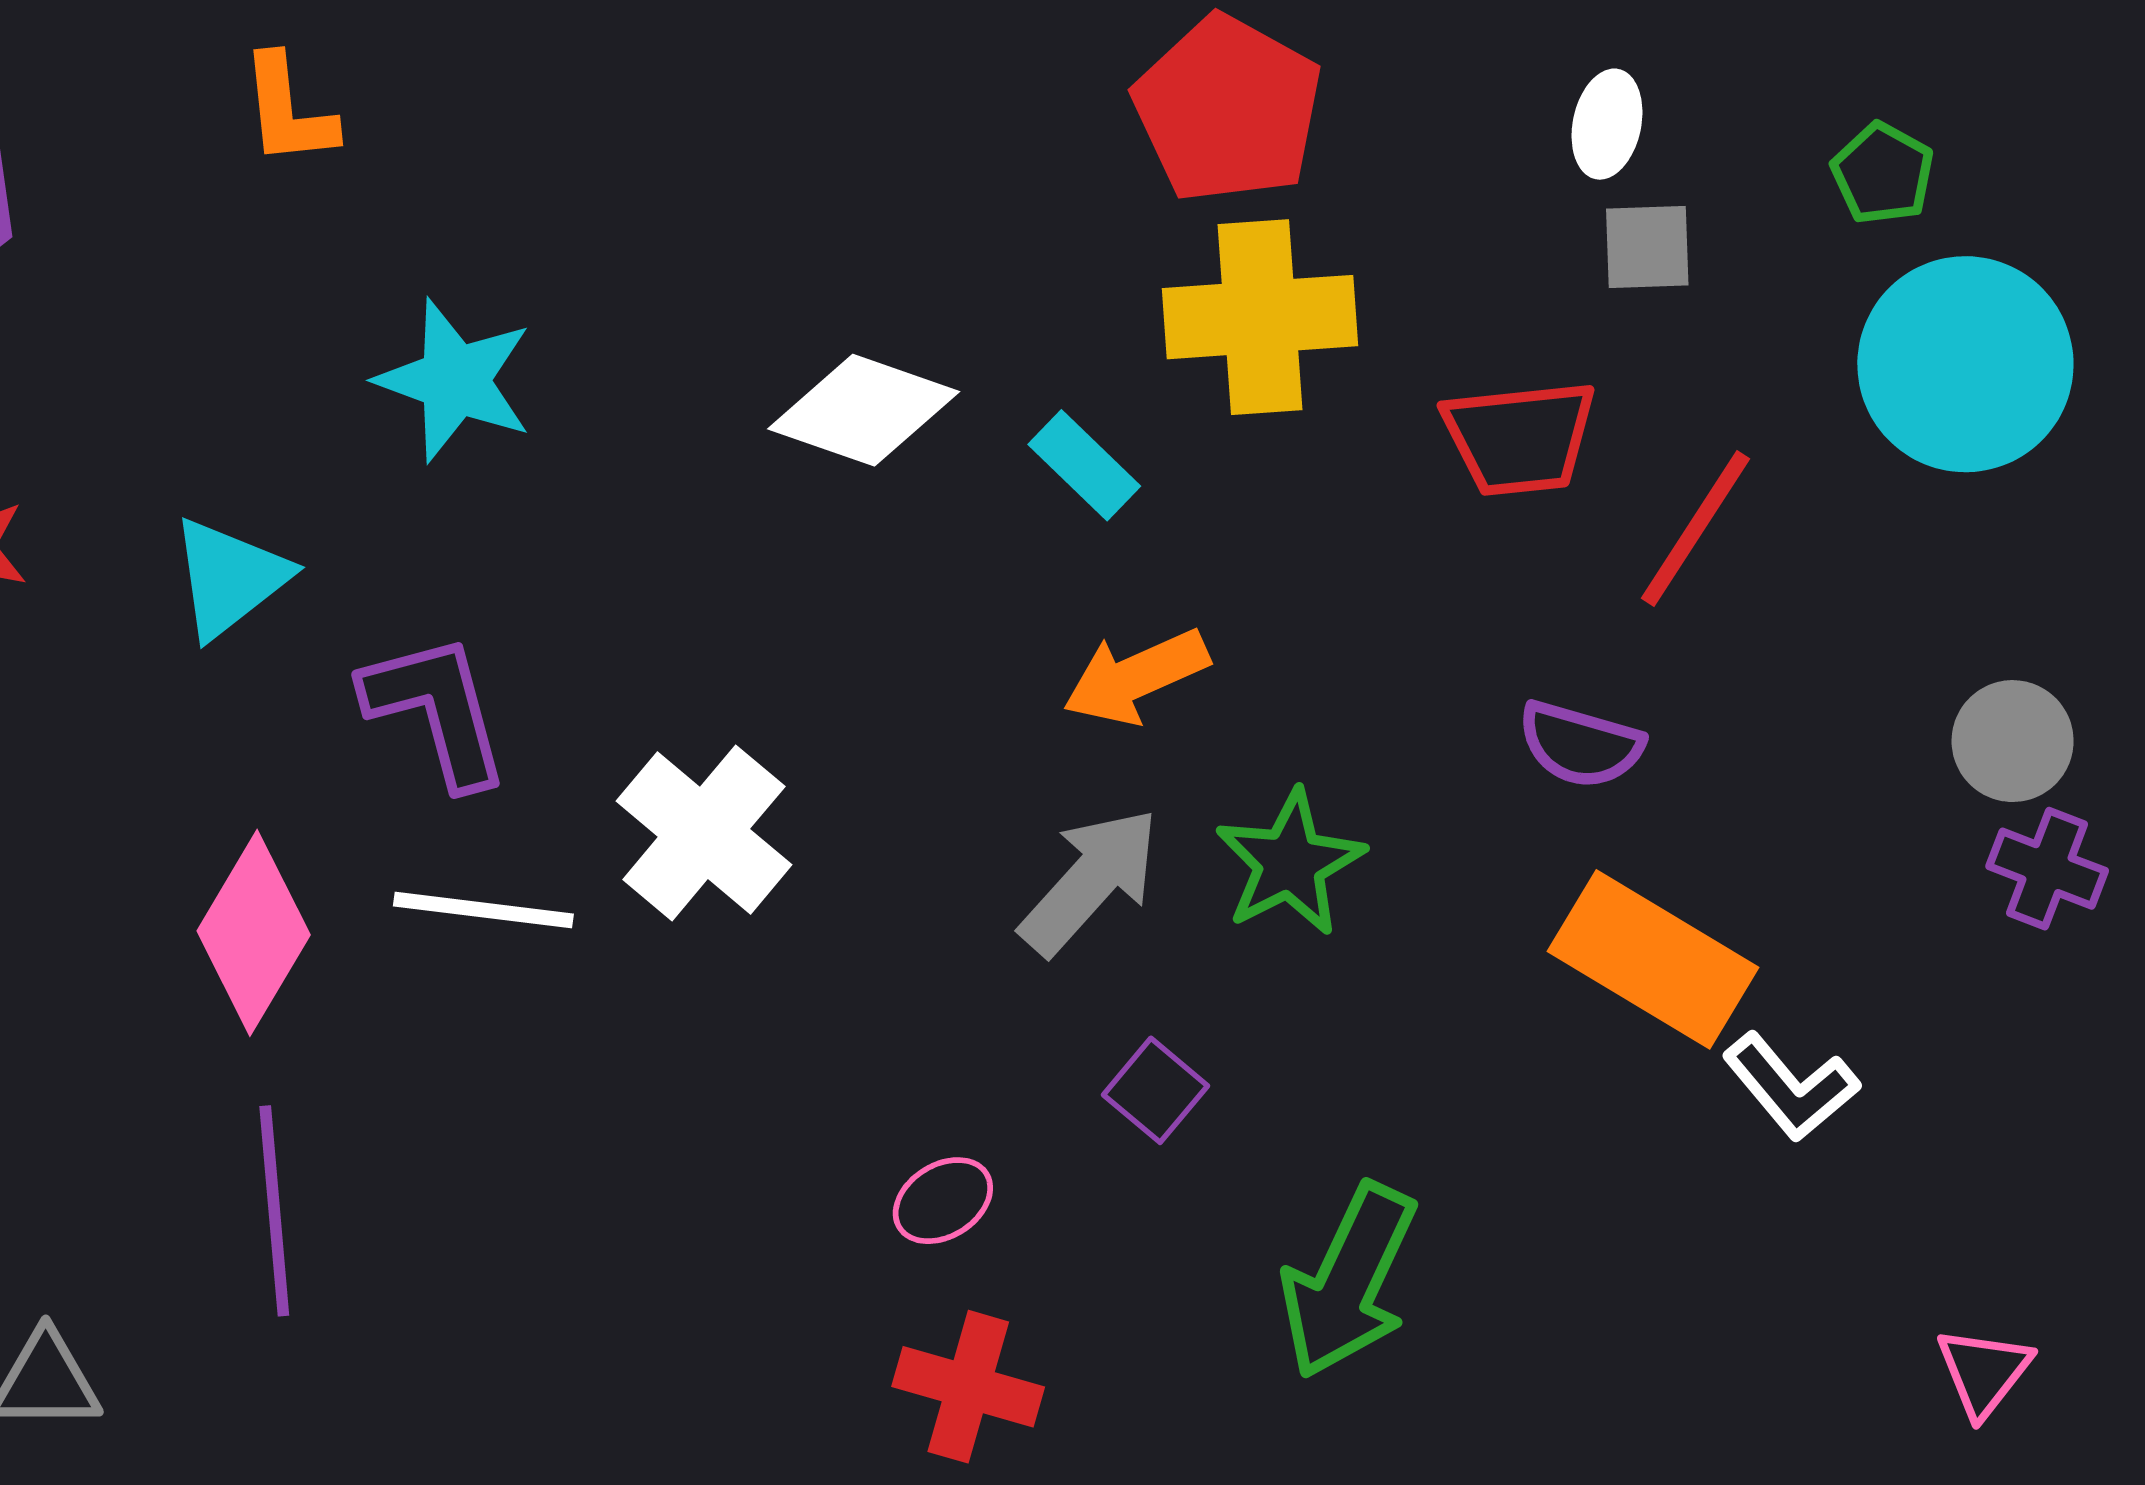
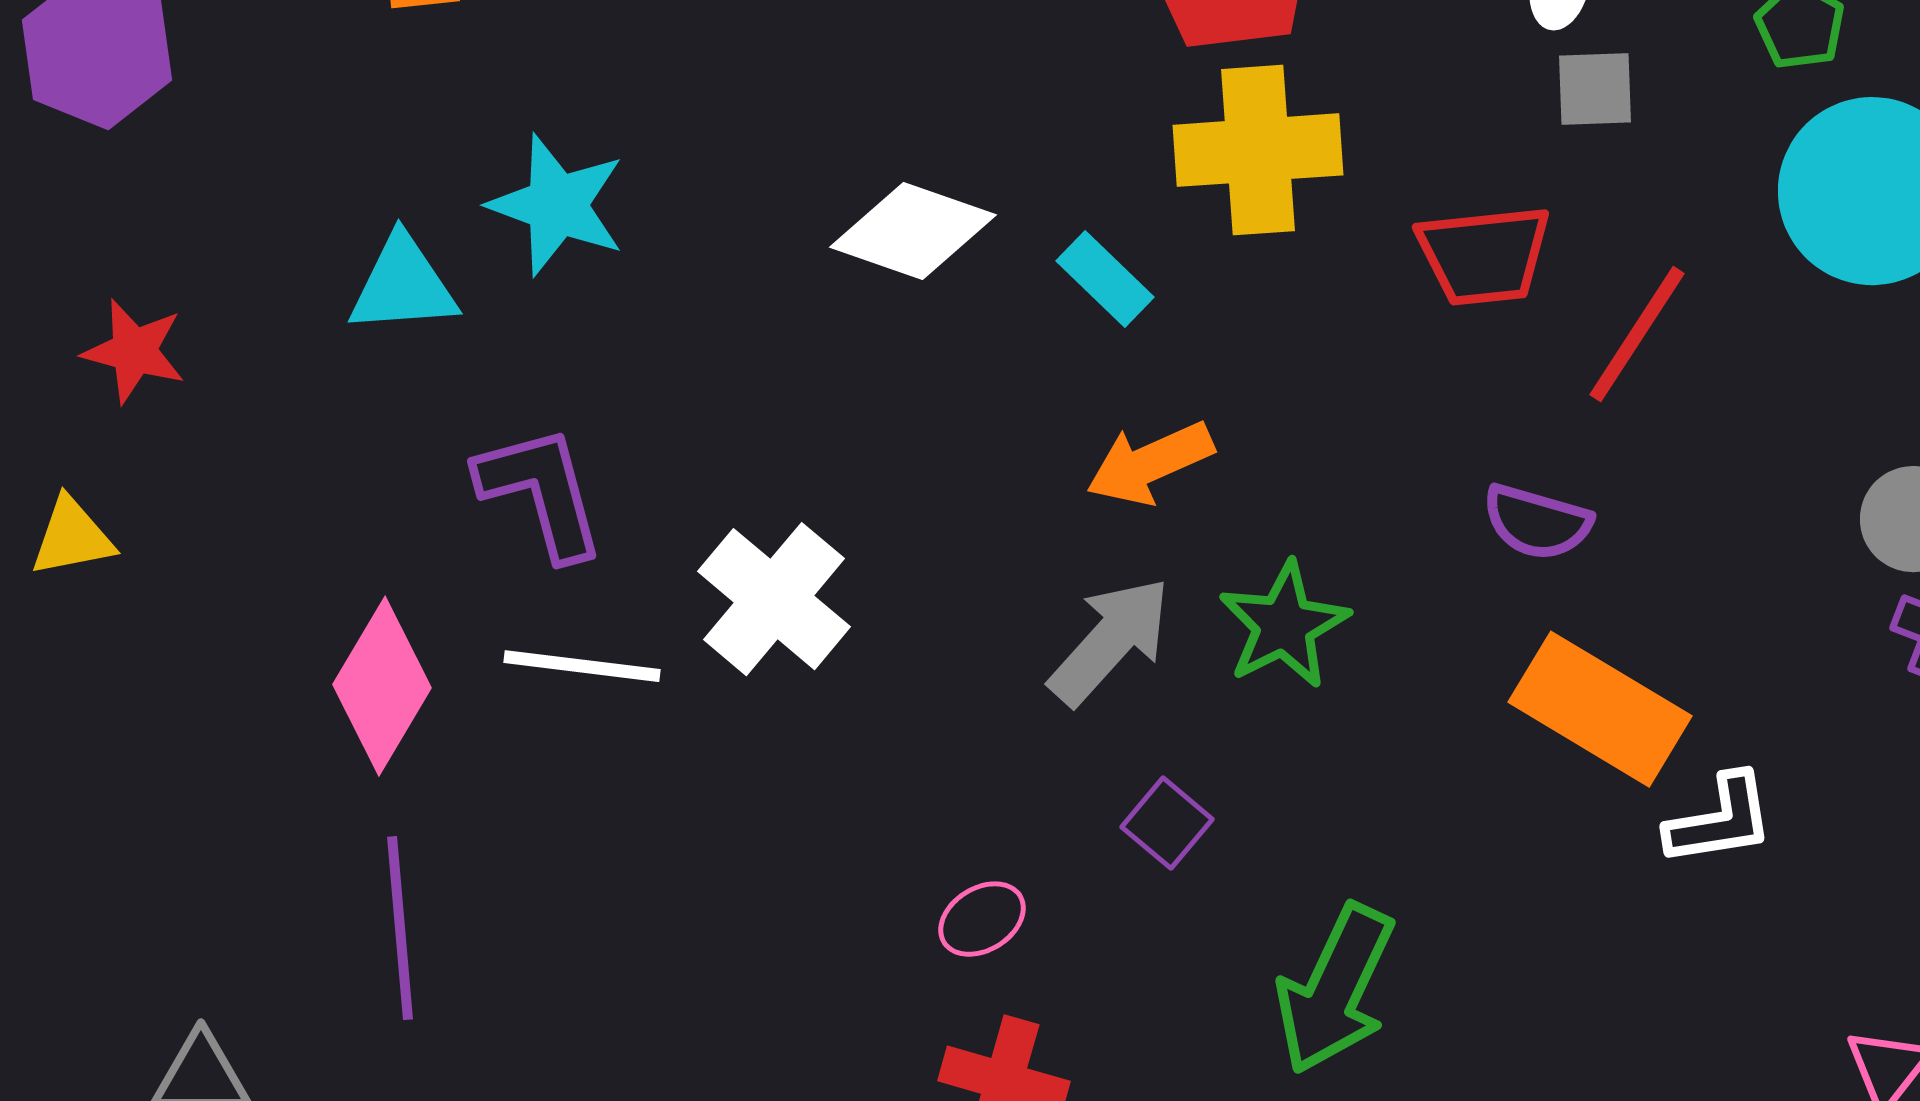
cyan triangle: (229, 578) -> (403, 285), moved, turned 34
white L-shape: (1791, 1087) -> (1720, 820), turned -59

